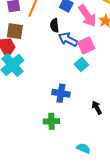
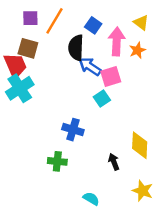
pink arrow: (87, 16) -> (117, 41), turned -150
black semicircle: (54, 25) -> (76, 48), size x1.5
black arrow: (97, 108) -> (114, 162), moved

